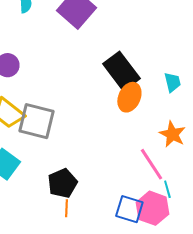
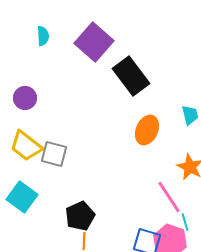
black rectangle: (121, 71) -> (131, 76), moved
gray square: (36, 121) -> (54, 154), size x0.7

